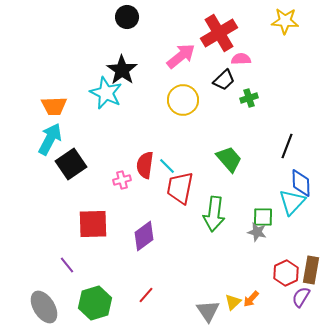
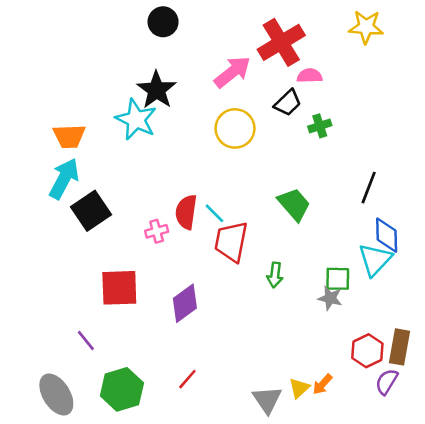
green arrow: (214, 214) -> (275, 275), size x0.6

